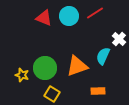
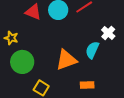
green circle: (45, 68) -> (22, 62), moved
yellow star: (22, 75) -> (11, 38), moved

